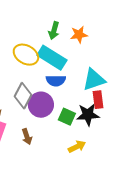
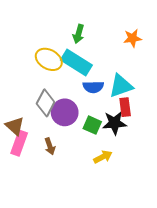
orange star: (79, 35) -> (132, 38), moved
blue semicircle: (56, 81) -> (93, 87), moved

